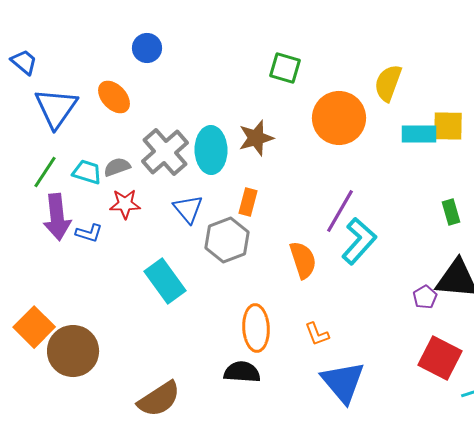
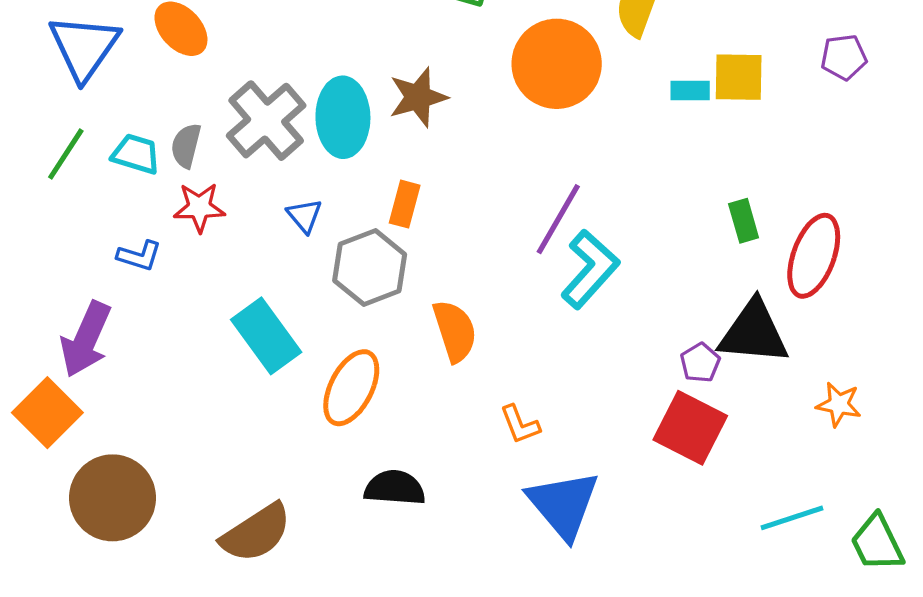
cyan rectangle: (419, 134) -> (690, 91), size x0.7
gray semicircle: (117, 167) -> (186, 146), turned -56
blue triangle: (188, 209) -> (305, 216), size x0.7
purple arrow: (57, 217) -> (86, 339), moved, turned 30
orange semicircle: (303, 260) -> (455, 331), moved
orange ellipse: (256, 328) -> (351, 388), moved, turned 30
brown circle: (73, 351) -> (113, 498), moved
red square: (440, 358) -> (690, 428), moved

